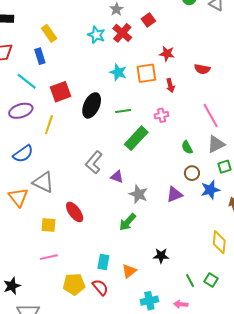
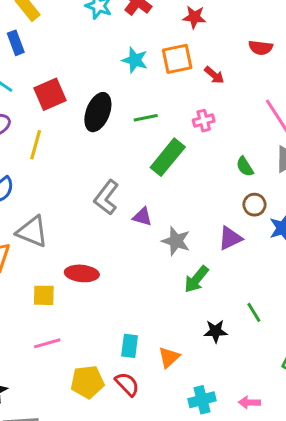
red star: (167, 54) -> (194, 17), moved
red arrow: (170, 85) -> (214, 75), turned -32
red ellipse: (75, 212) -> (82, 273), turned -45
green arrow: (127, 222) -> (196, 279), moved
green line: (190, 281) -> (254, 312), moved

